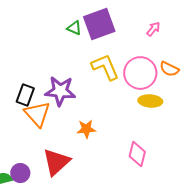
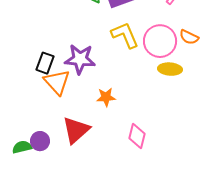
pink diamond: (137, 154) -> (137, 136), moved

